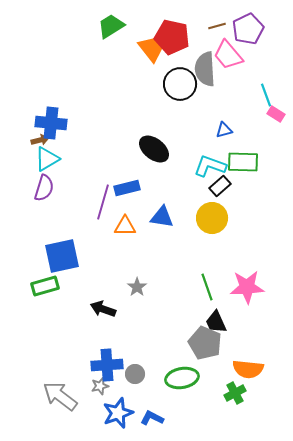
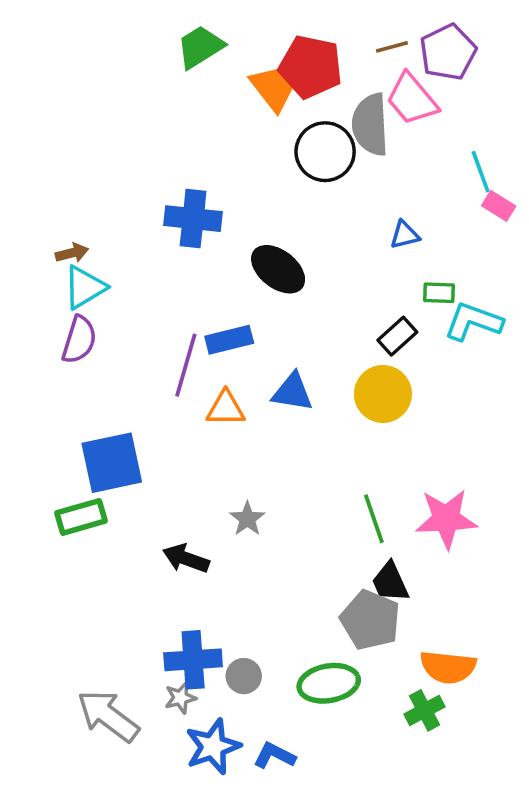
blue cross: (51, 123) -> (193, 219), moved
green rectangle: (243, 162) -> (439, 293), size x0.6
cyan L-shape: (210, 166) -> (473, 322), moved

